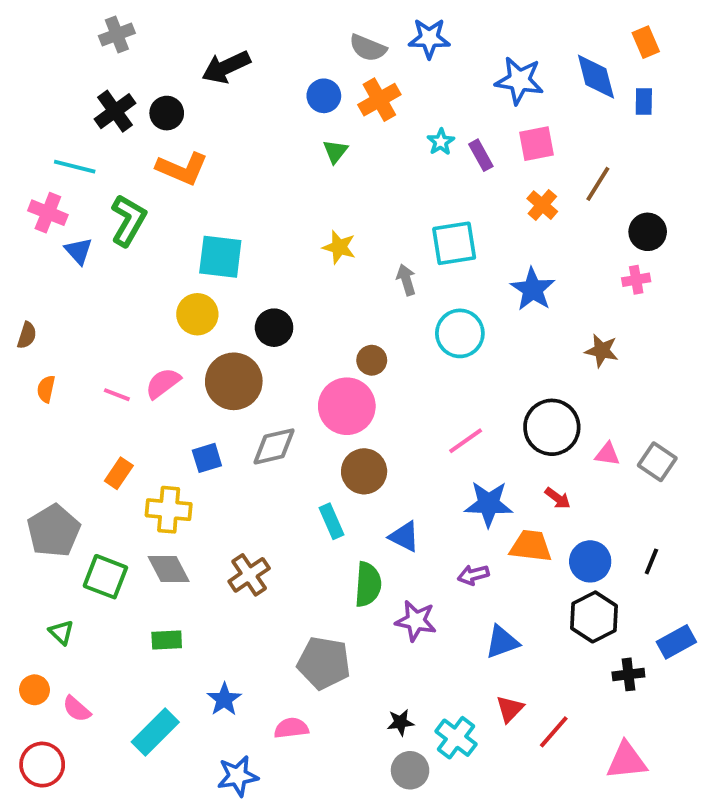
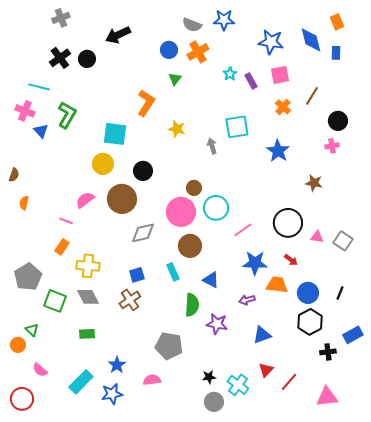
orange L-shape: (182, 169) -> (146, 103), moved, turned -80
cyan circle: (460, 333) -> (216, 208), moved
pink line: (117, 395) -> (66, 221), moved
blue square: (207, 458) -> (137, 275), moved
orange circle: (34, 690) -> (18, 345), moved
blue star: (238, 776) -> (112, 394), moved

